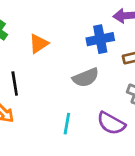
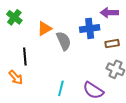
gray semicircle: (86, 78) -> (64, 41), moved, turned -96

